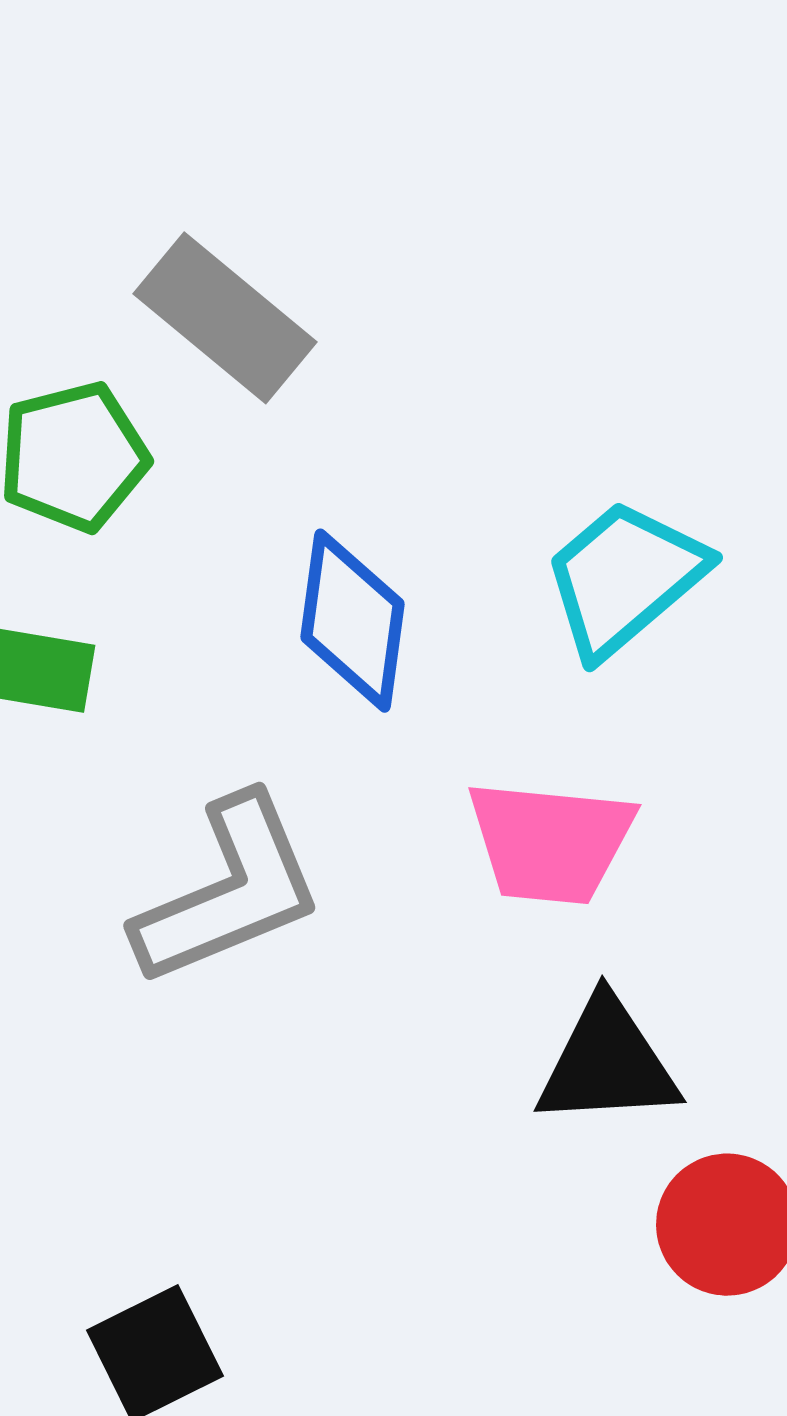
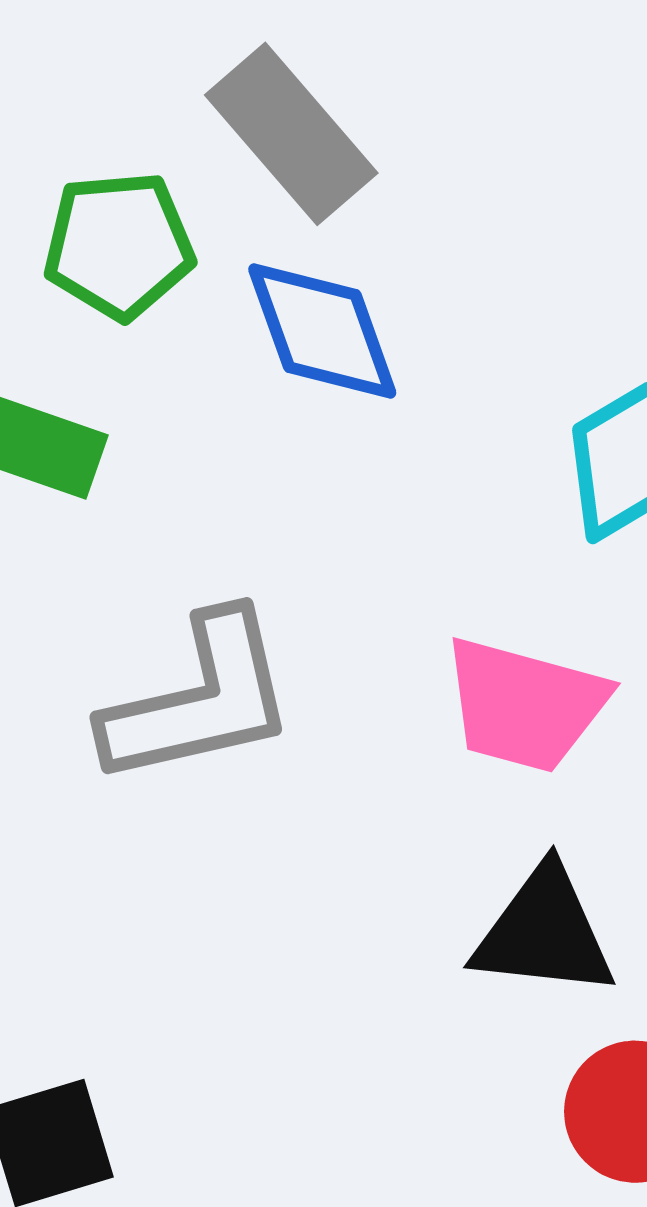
blue diamond: (353, 621) -> (322, 331), moved, turned -37

